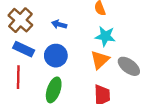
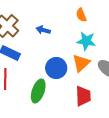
blue circle: (56, 56) -> (56, 68), moved

